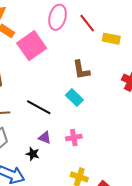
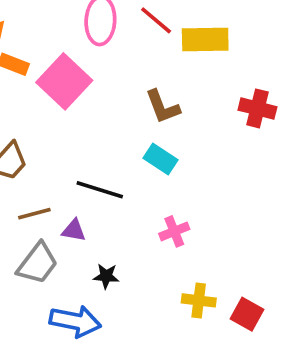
yellow rectangle: (111, 39) -> (205, 40), size x1.4
purple triangle: (45, 138) -> (74, 230), moved

